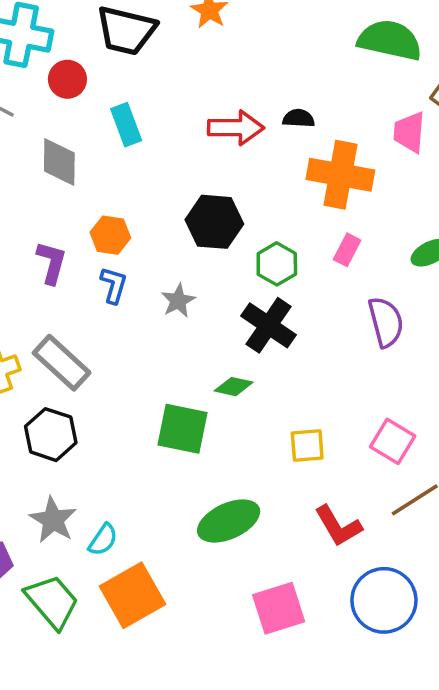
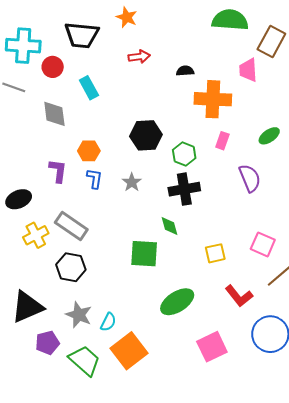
red arrow: (236, 128) -> (139, 57), moved, size x0.7
black cross: (268, 325) -> (184, 189), turned -36
green diamond: (234, 387) -> (170, 226), turned 70

